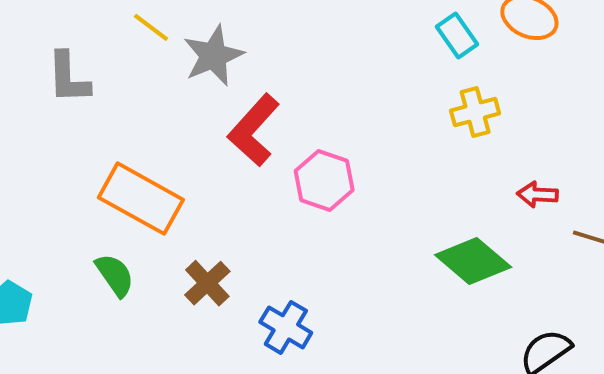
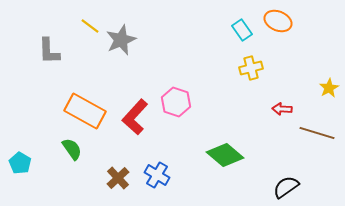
red L-shape: (254, 130) -> (135, 117), moved
green diamond: (473, 261) -> (225, 155), moved
brown cross: (207, 283) -> (118, 178), moved

